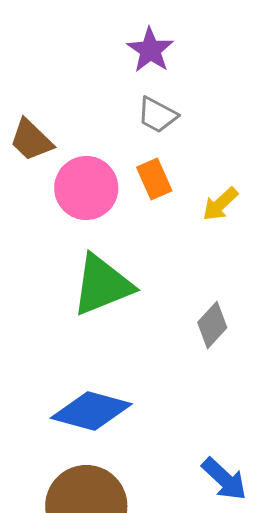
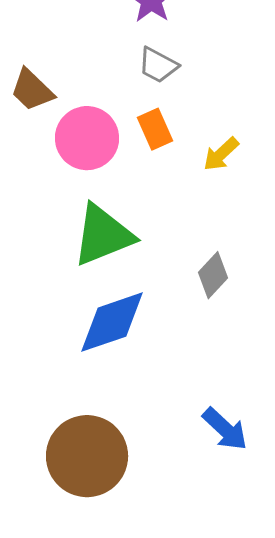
blue diamond: (91, 411) -> (112, 322), moved, turned -34

